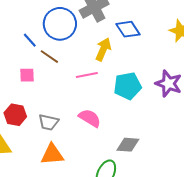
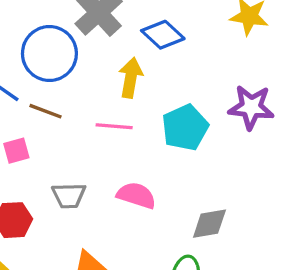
pink line: (87, 75) -> (114, 126), turned 30
gray trapezoid: (48, 122) -> (69, 196), moved

